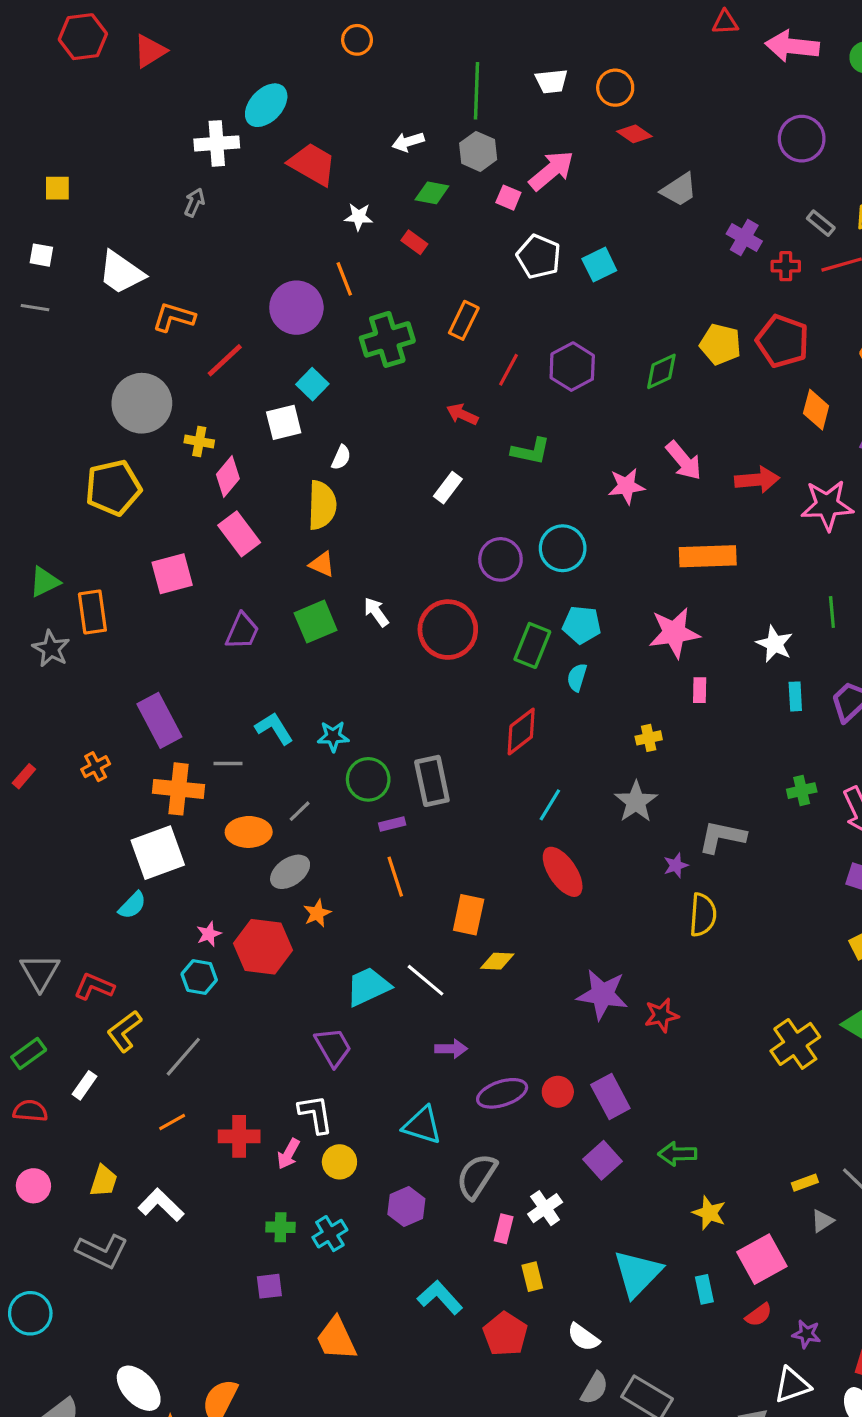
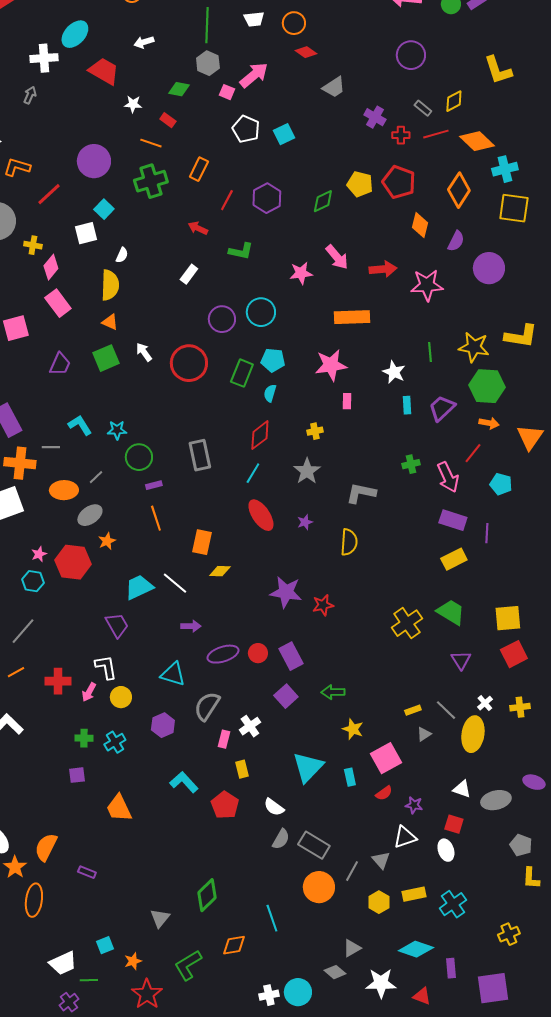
white arrow: (408, 142) -> (144, 42), moved
orange line: (344, 279) -> (151, 143), moved, turned -50
red diamond: (521, 732) -> (260, 435), moved
gray rectangle: (432, 781) -> (200, 455), moved
purple star: (676, 865) -> (305, 522), moved

